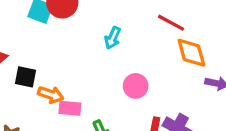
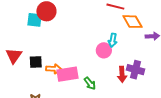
cyan arrow: (113, 38) -> (113, 40), moved
pink rectangle: (70, 108) -> (68, 74), size x1.5

